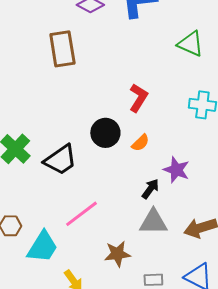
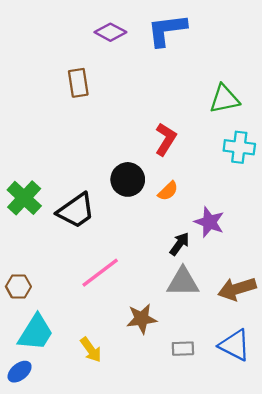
green triangle: (190, 44) -> (224, 99), moved, turned -36
brown rectangle: (62, 49) -> (78, 83), size x0.7
cyan trapezoid: (42, 247) -> (36, 332), moved

